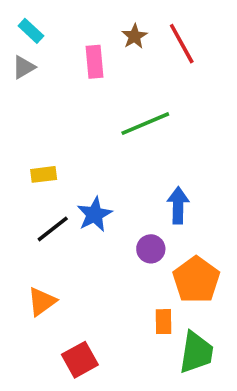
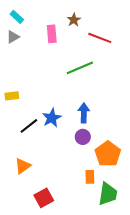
red line: (182, 44) -> (100, 38), moved, turned -40
yellow rectangle: (44, 174) -> (12, 96), moved
blue arrow: (178, 205) -> (84, 113), moved

